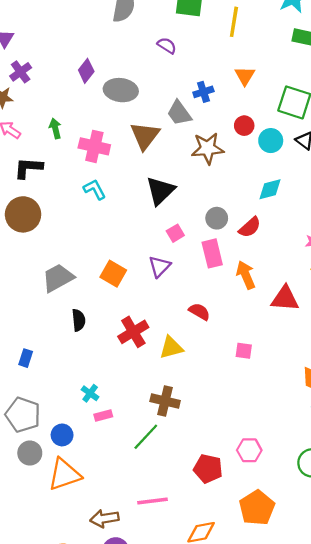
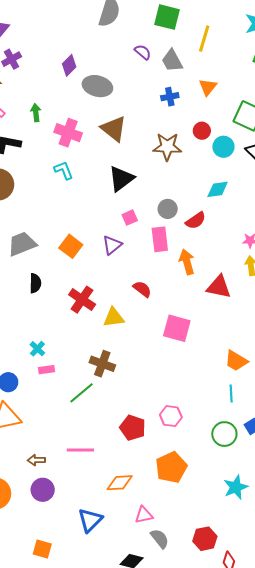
gray trapezoid: (179, 113) -> (172, 61), moved
brown triangle: (145, 136) -> (114, 129), turned -36
red cross: (133, 332) -> (82, 300), turned -32
pink square: (244, 351) -> (177, 328), size x1.8
brown arrow: (104, 518) -> (36, 460), size x0.7

